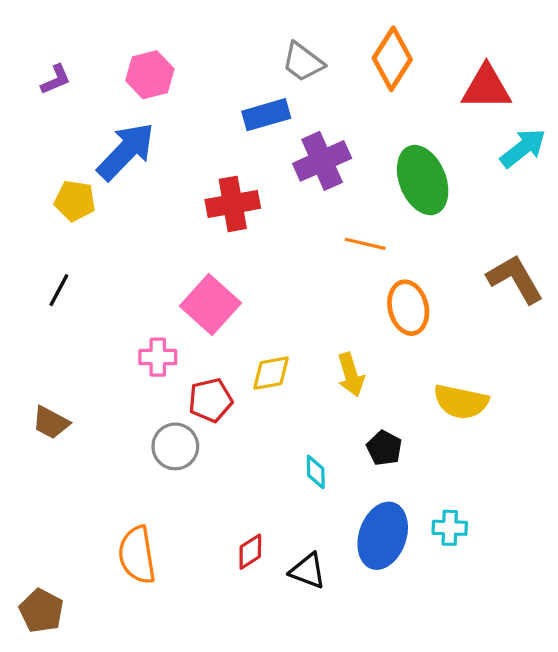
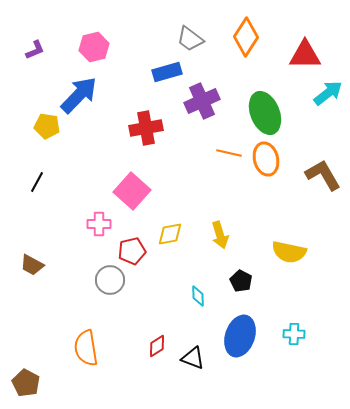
orange ellipse: (408, 308) -> (266, 159), moved
cyan cross: (450, 528) -> (294, 334), moved

